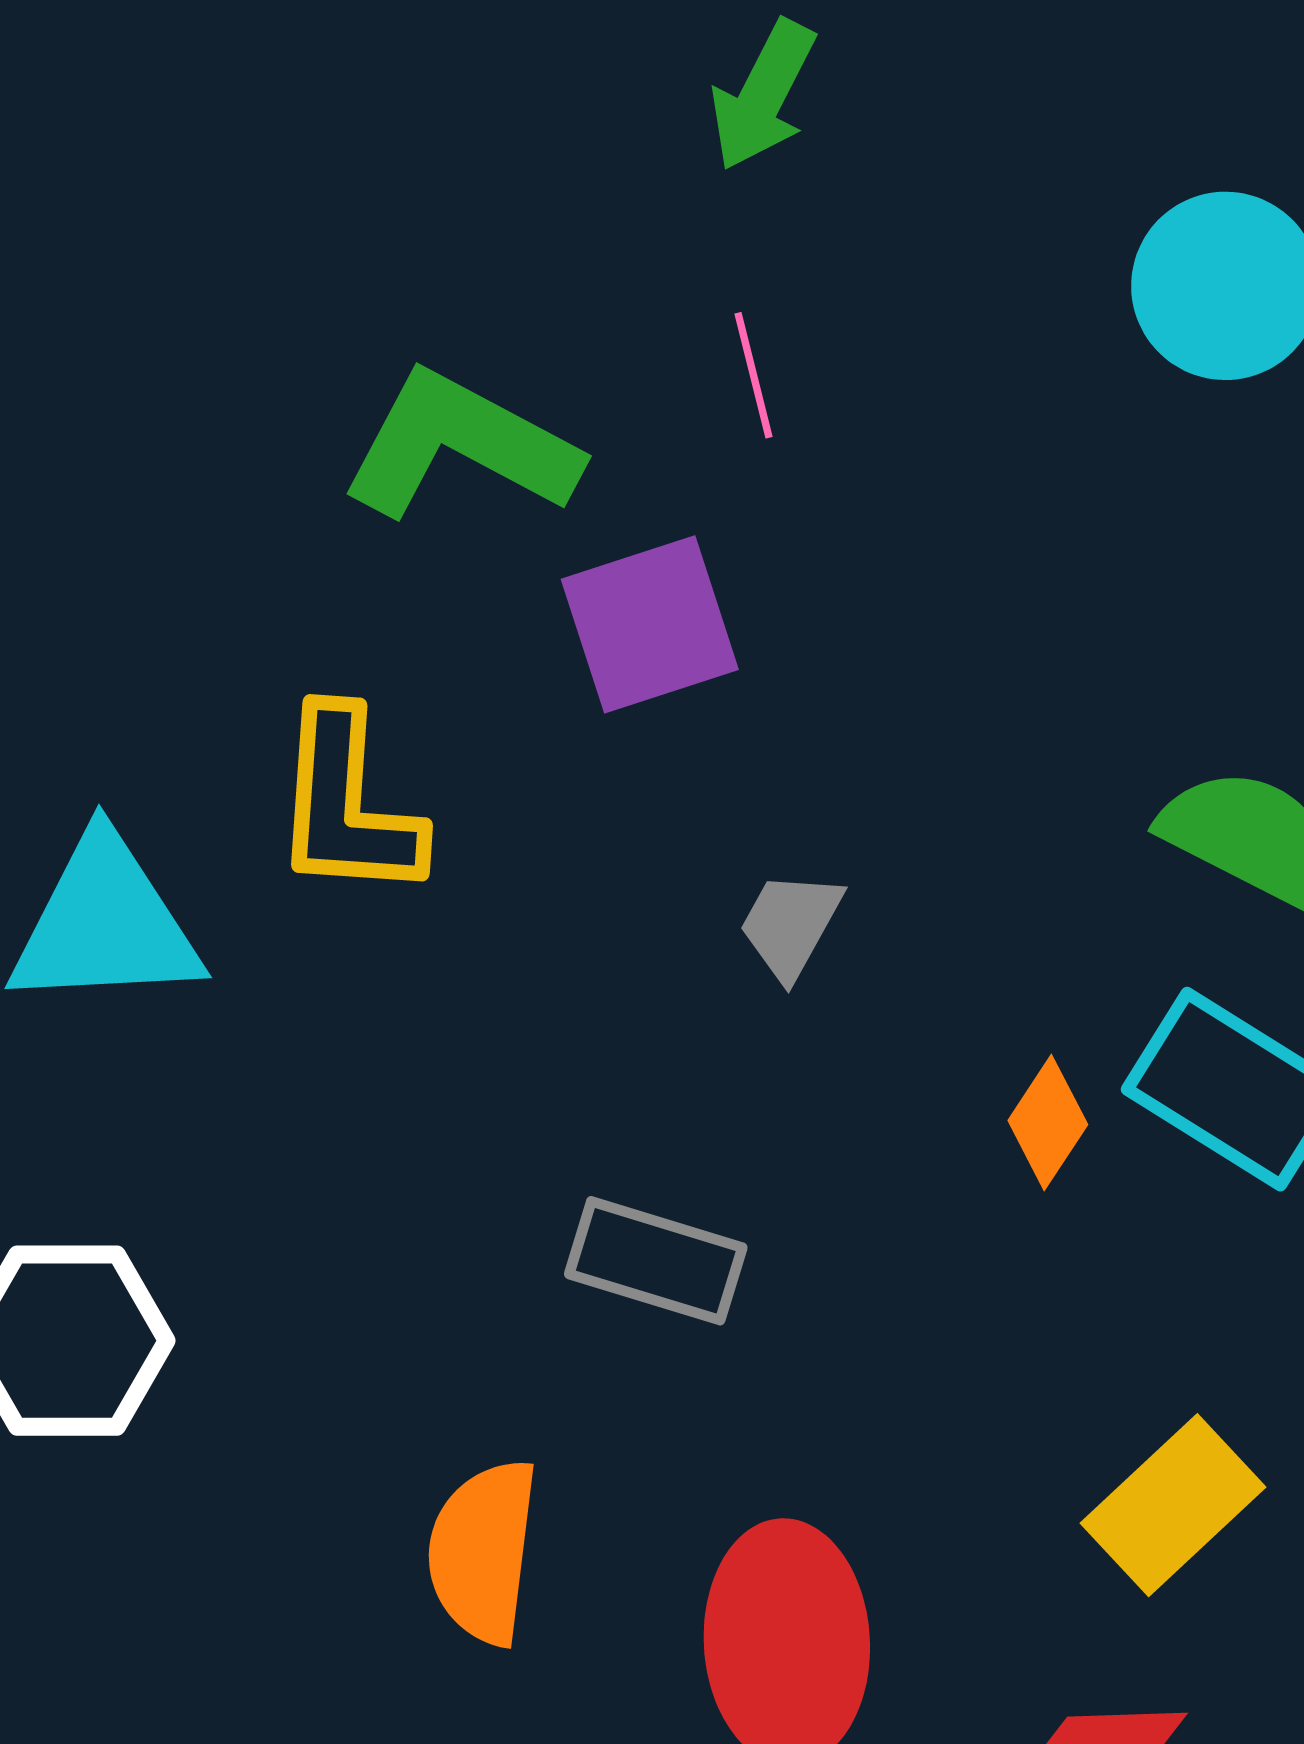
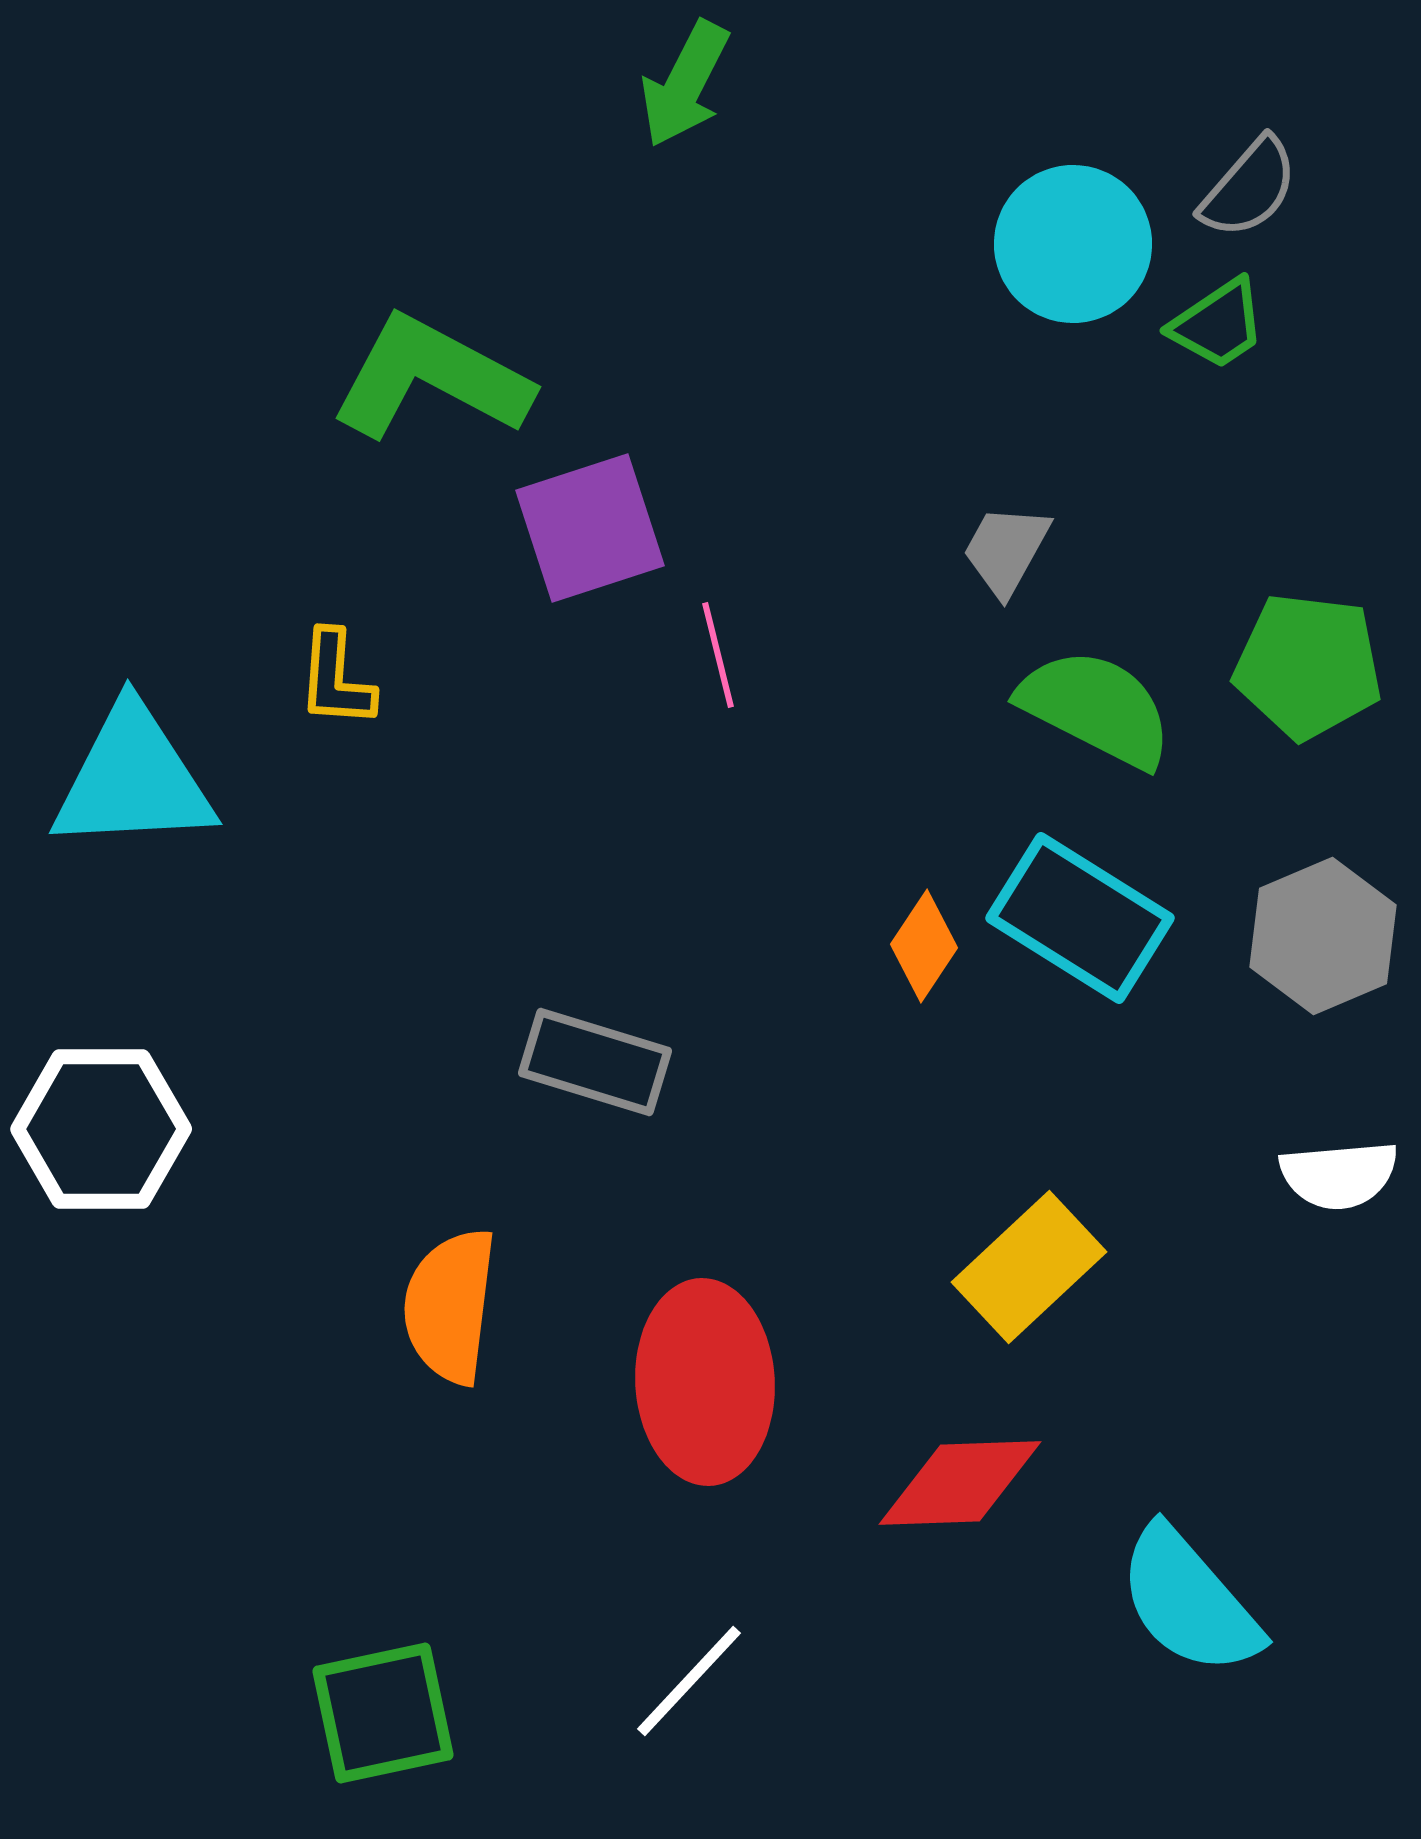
pink line: (753, 375) -> (718, 655), moved
yellow L-shape: (347, 804) -> (336, 679), size x0.6
gray trapezoid: (790, 925) -> (1006, 550), moved

